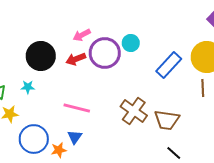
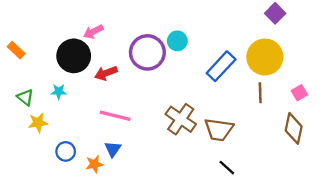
pink arrow: (82, 35) -> (93, 32), moved
red arrow: (76, 59) -> (106, 73), moved
blue circle: (34, 139) -> (66, 151), size x0.6

